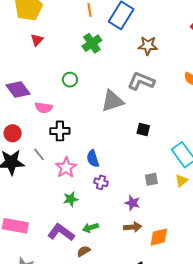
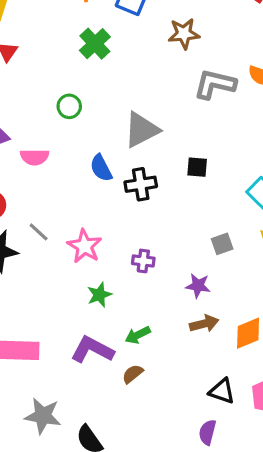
gray L-shape: (141, 81) -> (215, 84), moved
black cross: (60, 131) -> (141, 184), moved
blue semicircle: (93, 159) -> (101, 168), moved

